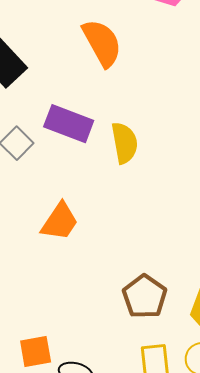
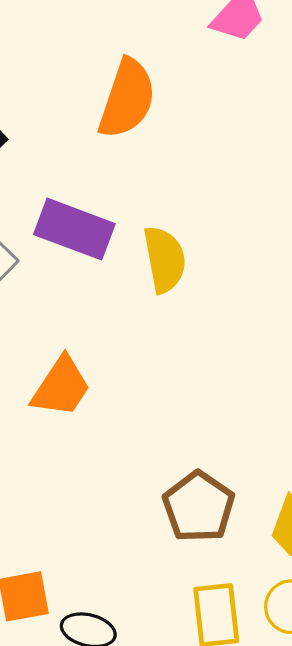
orange semicircle: (102, 43) -> (127, 99), turned 48

